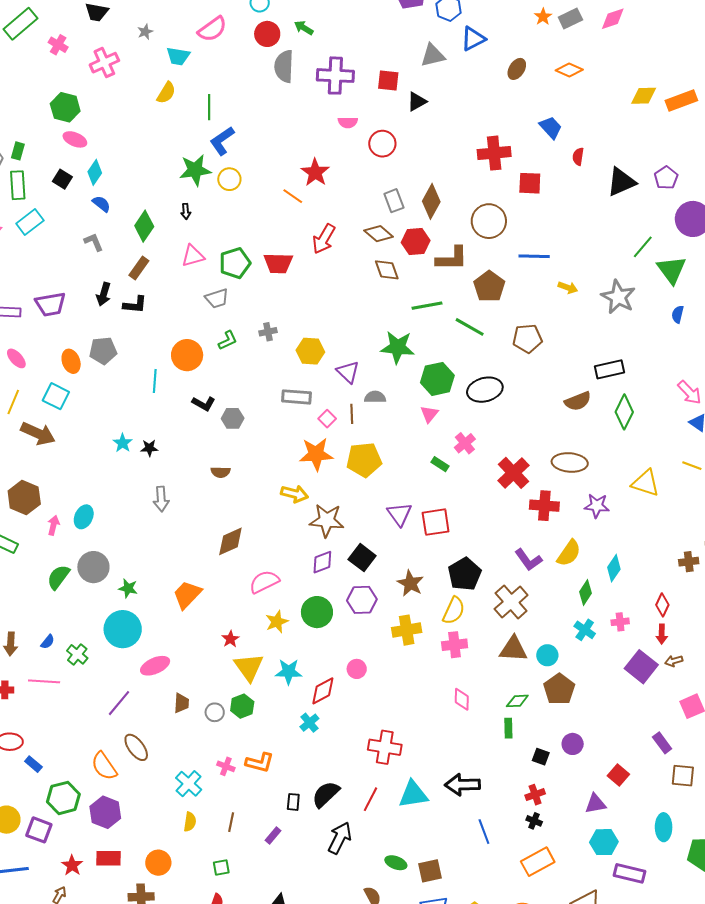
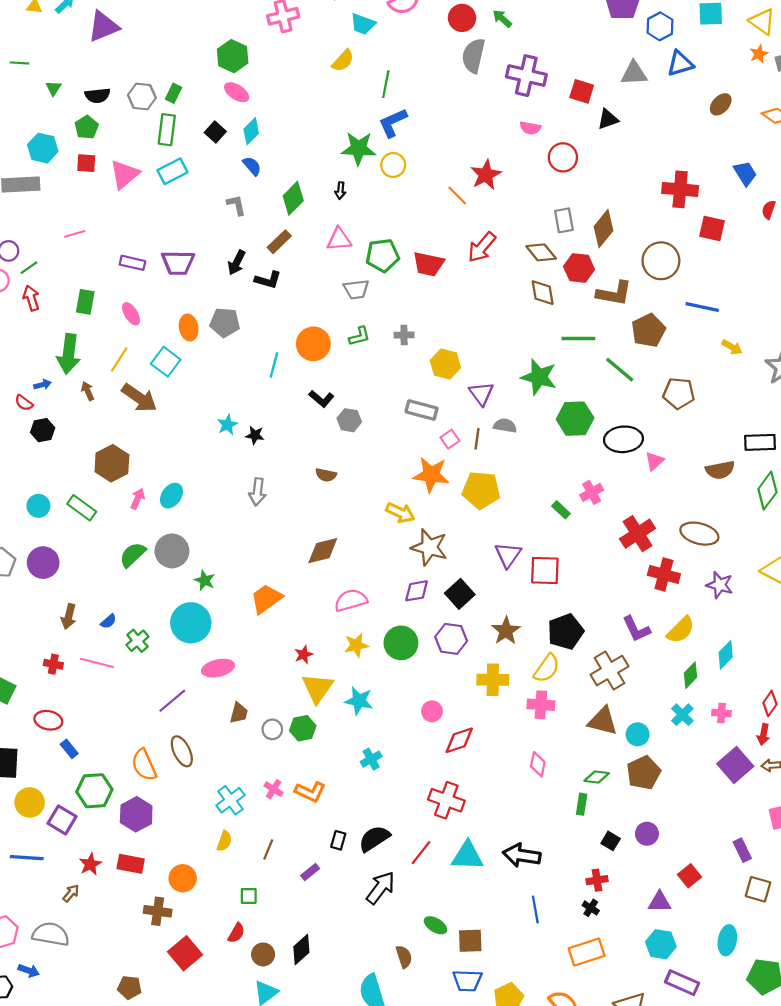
pink triangle: (429, 414) -> (655, 461), moved
red diamond: (323, 691) -> (459, 740), moved

